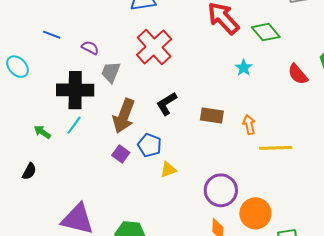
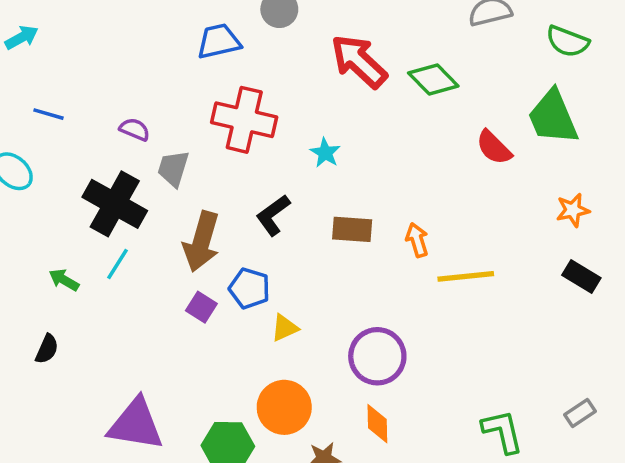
blue line: (52, 35) -> (49, 114), moved
red cross: (154, 47) -> (244, 120), turned -30
cyan star: (244, 68) -> (325, 153), moved
black cross: (75, 90) -> (115, 204), turned 33
orange circle: (255, 213) -> (284, 407), moved

